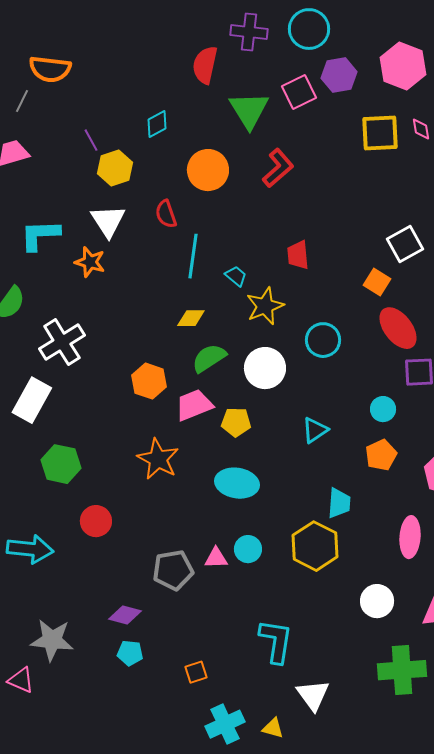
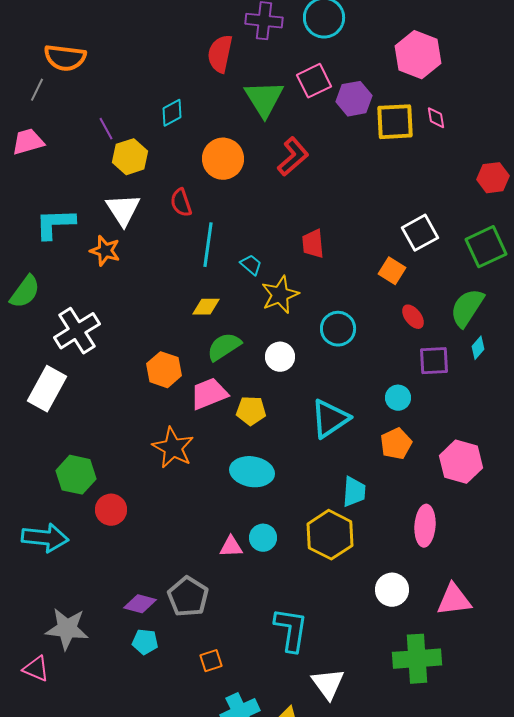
purple hexagon: (339, 75) -> (354, 99), moved
red ellipse: (398, 328) -> (413, 317), size x0.6
white circle: (265, 368) -> (280, 357), size x0.7
cyan triangle: (315, 430) -> (330, 419), size x1.5
green hexagon: (61, 464) -> (76, 475), moved
gray pentagon: (173, 570) -> (188, 597), moved, turned -30

